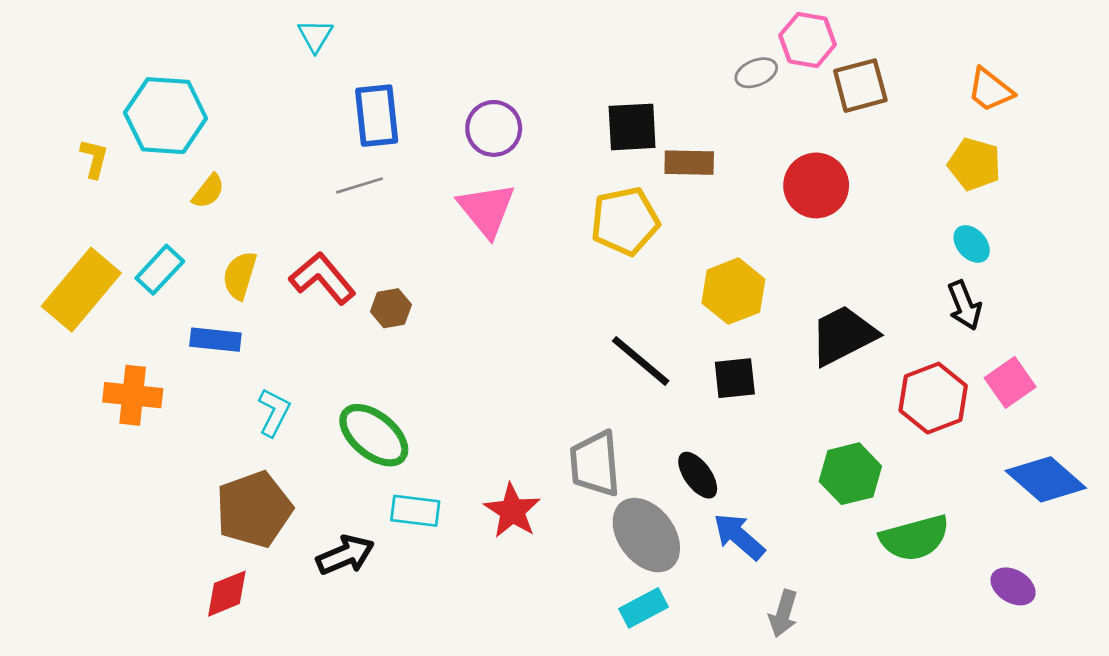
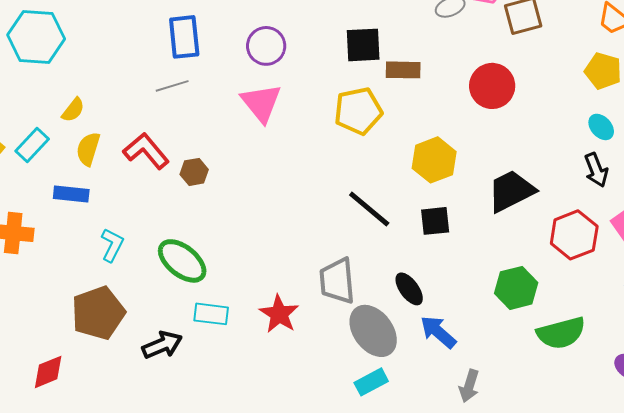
yellow semicircle: (208, 191) -> (73, 110), moved
red diamond: (227, 594) -> (48, 372), moved

